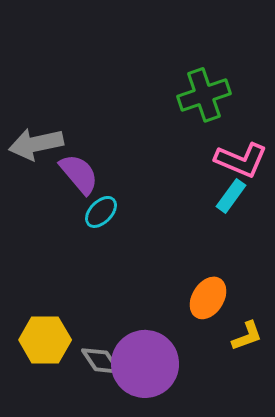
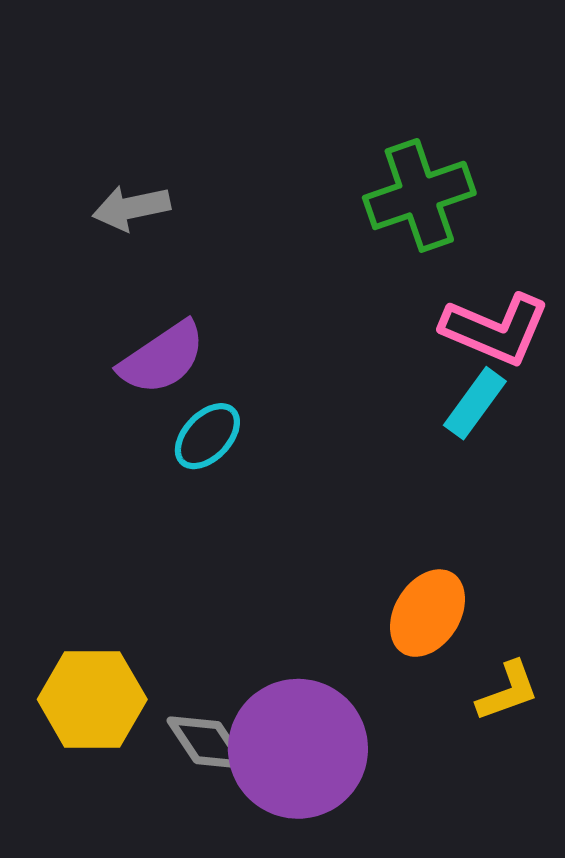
gray arrow: (36, 144) -> (131, 208), moved, size x0.7
purple semicircle: (79, 174) -> (162, 358), turned 96

